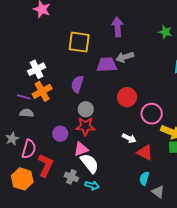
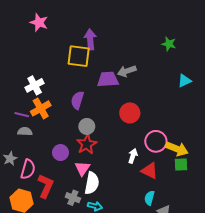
purple arrow: (117, 27) -> (90, 39), moved
pink circle: (152, 114) -> (156, 141), moved
red star: (85, 126) -> (87, 144), turned -30
white arrow: (129, 138) -> (133, 156), turned -96
pink triangle: (81, 149) -> (82, 168), turned -35
white semicircle: (90, 163) -> (92, 183), turned 50

